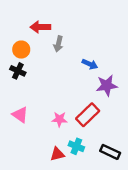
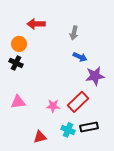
gray arrow: (58, 44) -> (74, 33), moved
pink triangle: (20, 115) -> (18, 102), turned -42
black rectangle: (110, 152) -> (89, 127), moved, turned -36
red triangle: (57, 154) -> (40, 137), moved

